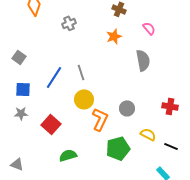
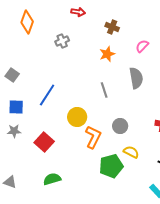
pink semicircle: (149, 28) -> (142, 46), turned -96
gray line: (81, 72) -> (104, 90), moved
yellow semicircle: (148, 134) -> (131, 152), moved
green semicircle: (68, 155) -> (52, 179), moved

